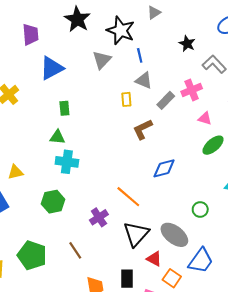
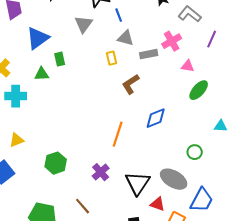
gray rectangle: (166, 100) -> (149, 54), turned 42
green rectangle: (64, 108) -> (60, 59), moved
green triangle: (57, 137) -> (42, 74), moved
cyan cross: (67, 162) -> (16, 96), moved
orange line: (128, 197) -> (118, 134), moved, turned 75

